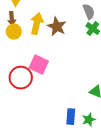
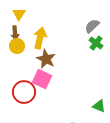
gray semicircle: (89, 12) -> (92, 26), turned -112
brown star: (57, 27) -> (46, 59), moved

